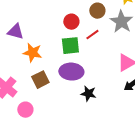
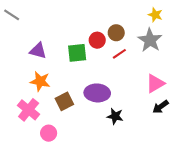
brown circle: (97, 11) -> (116, 33), moved
green square: (70, 46) -> (77, 53), moved
orange star: (32, 53) -> (40, 81), moved

